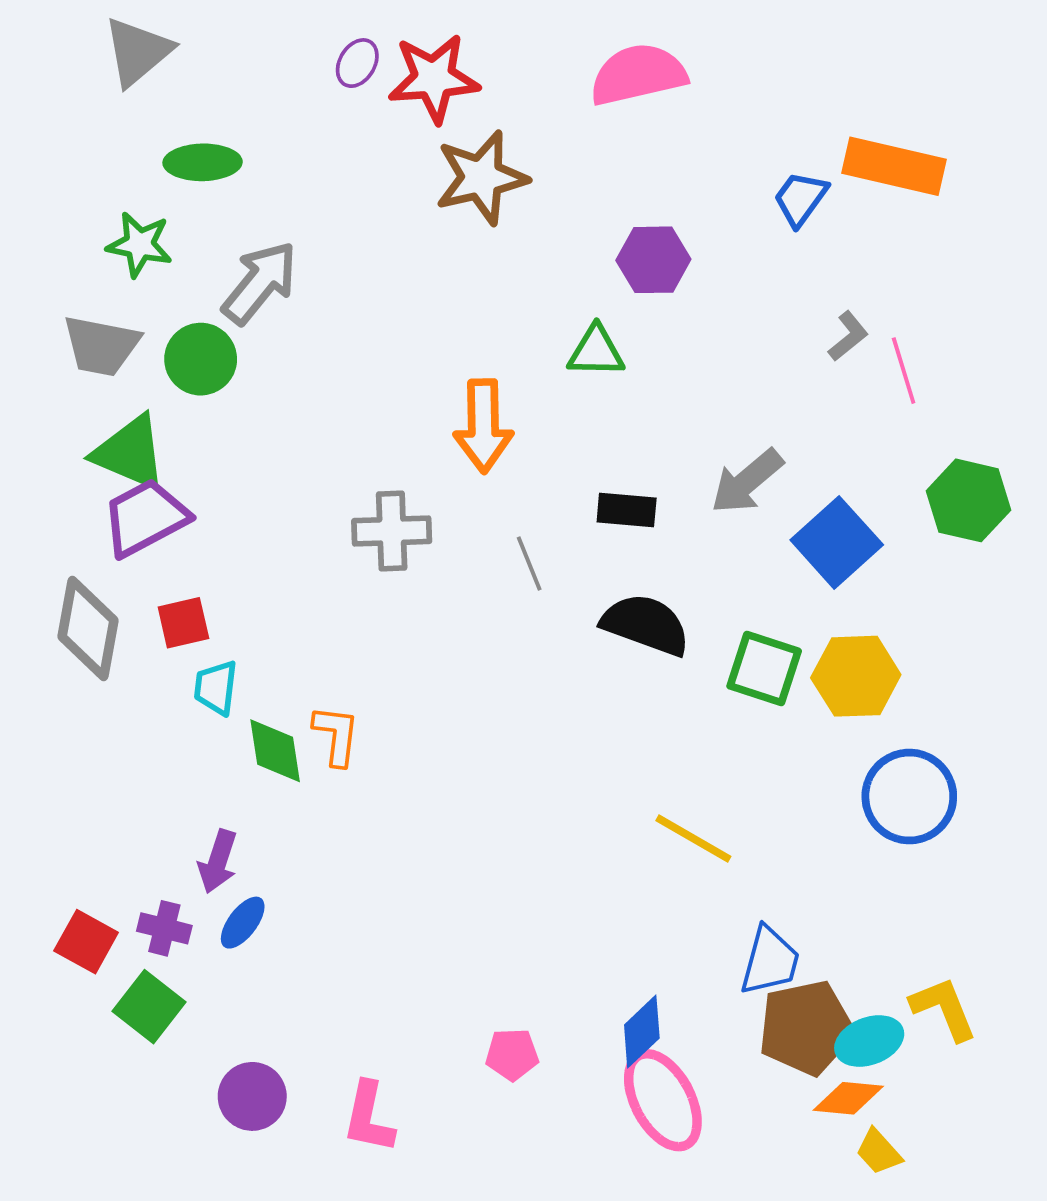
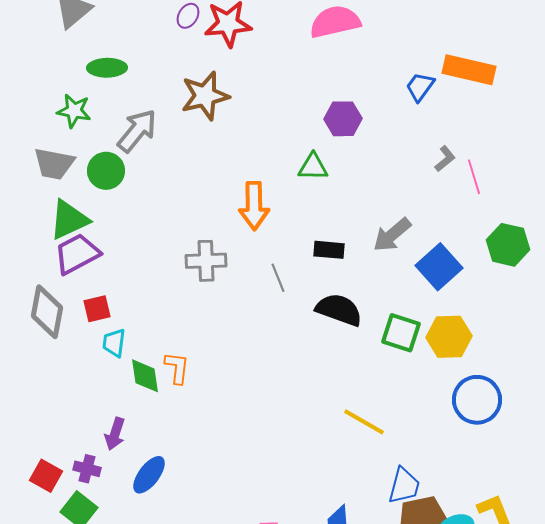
brown star: (481, 178) -> (205, 96), moved
green triangle: (130, 453) -> (69, 220), turned -48
blue ellipse: (243, 923) -> (149, 475), moved, size x1.4

